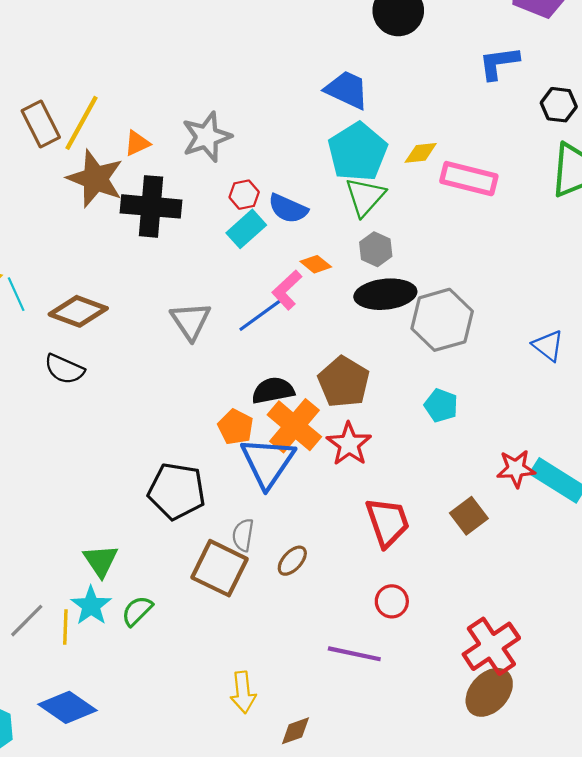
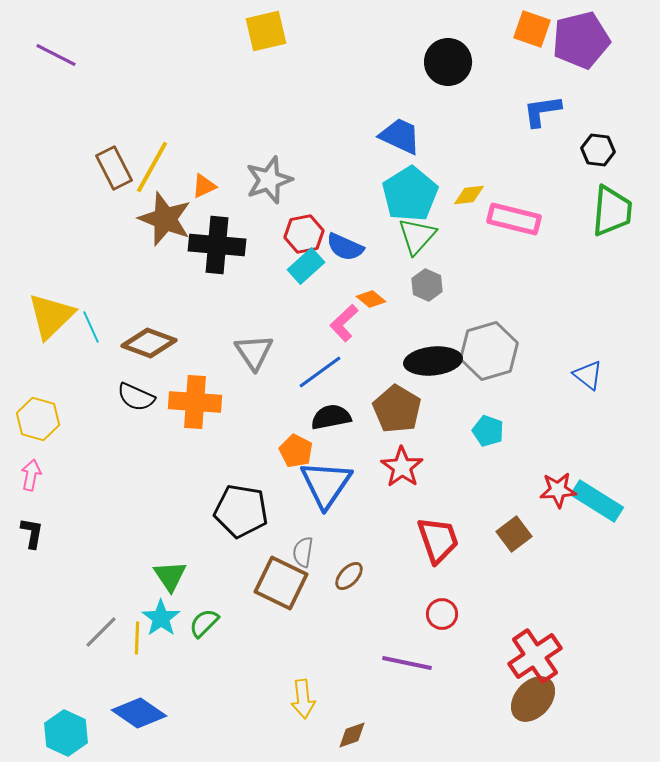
red hexagon: (244, 195) -> (304, 234), size x1.4
black ellipse: (385, 294) -> (433, 361), moved
blue line: (261, 315) -> (320, 372), moved
orange cross: (294, 426) -> (195, 402), moved, turned -36

